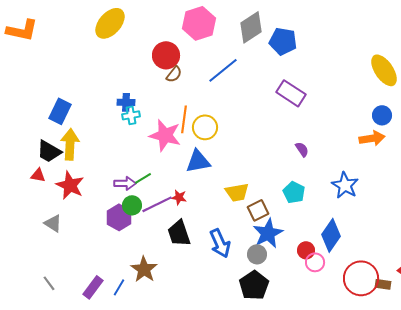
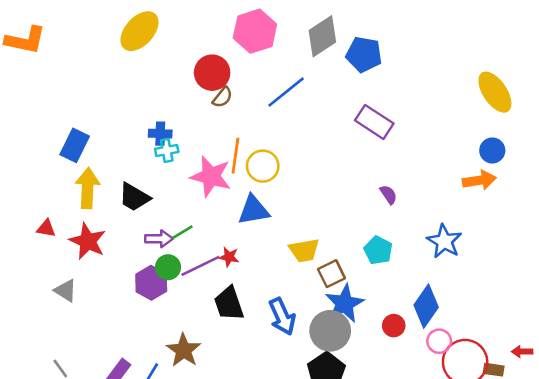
black trapezoid: (49, 151) -> (134, 197), moved
gray circle: (257, 254) -> (330, 331), size x1.6
pink circle: (315, 262) -> (439, 341), moved

